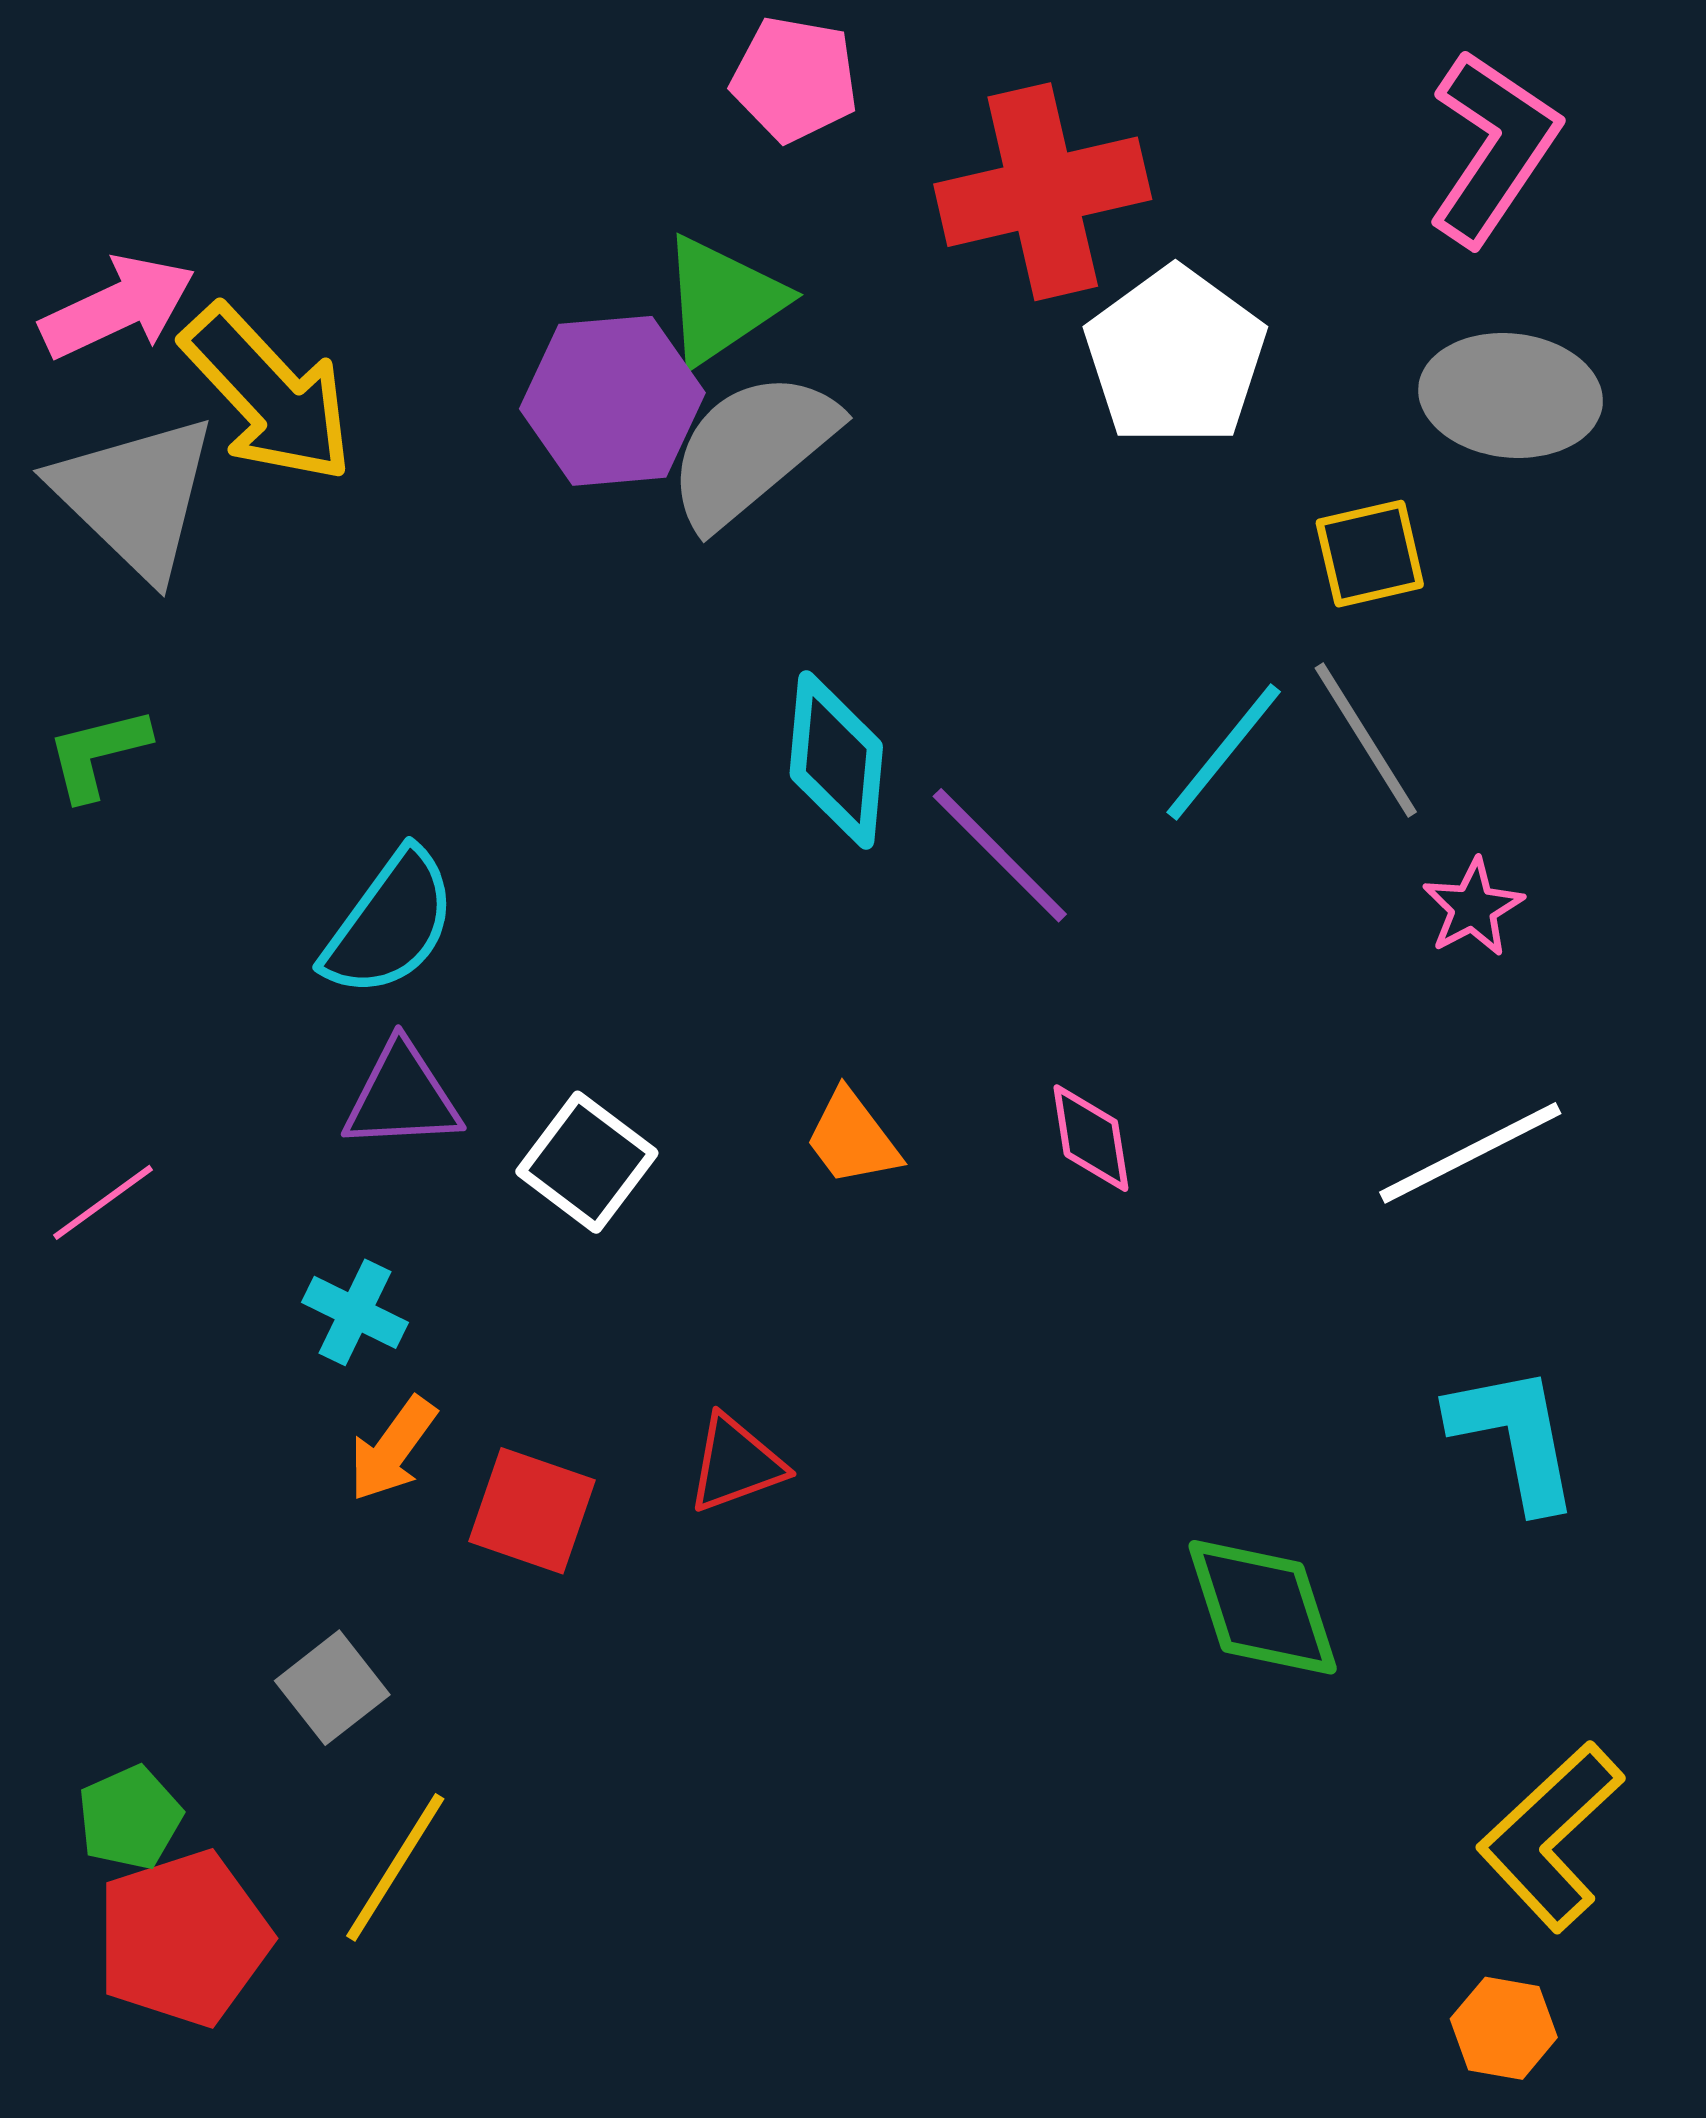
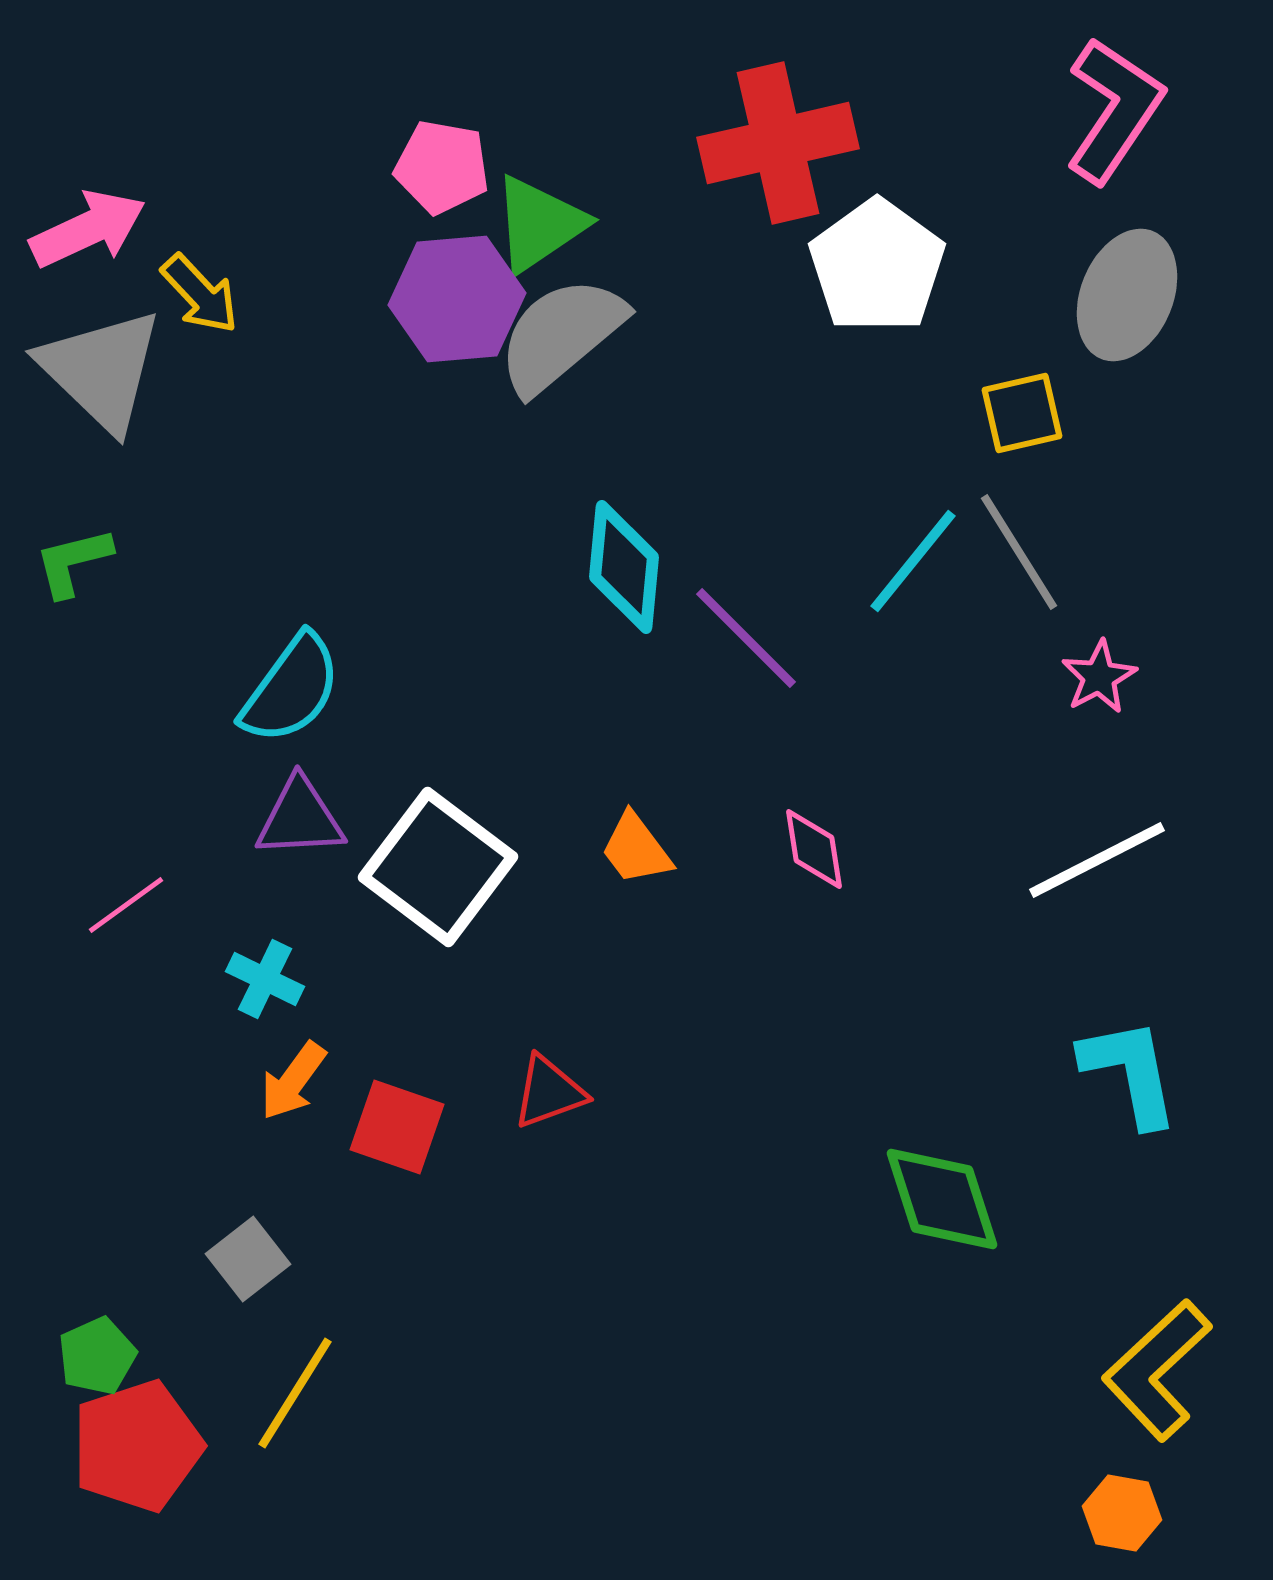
pink pentagon: (795, 79) -> (442, 167), moved
yellow arrow: (268, 394) -> (200, 294), size x0.6
gray ellipse: (1511, 395) -> (1127, 295), turned -74
white square: (587, 1162) -> (438, 867), size x1.5
pink line: (103, 1202) -> (126, 905), moved

